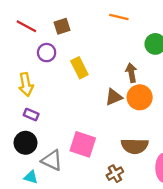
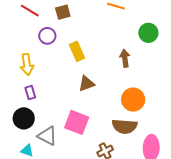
brown triangle: (114, 97) -> (86, 84), moved
orange circle: (140, 97) -> (133, 100), moved
purple rectangle: (31, 115) -> (30, 93), turned 48

